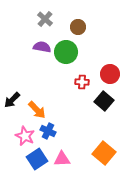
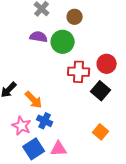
red cross: (82, 82) -> (79, 72), size x1.5
orange square: (104, 153) -> (101, 132), moved, size x0.7

